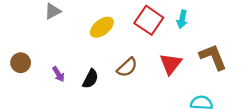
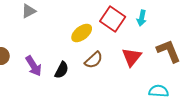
yellow ellipse: (102, 27) -> (82, 33), moved
purple arrow: (58, 74) -> (34, 66), size x1.5

